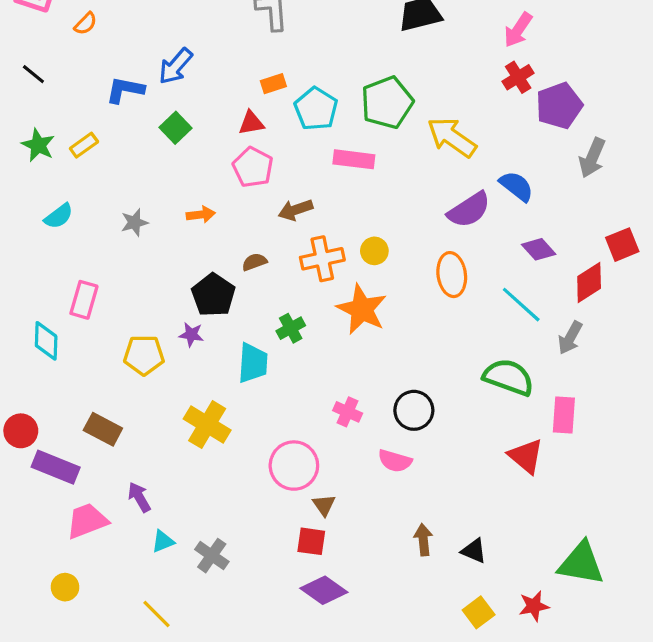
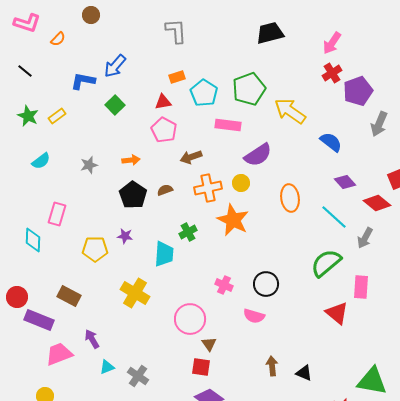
purple semicircle: (469, 210) -> (258, 155), moved
red diamond: (589, 282) -> (377, 203), turned 72
black pentagon: (213, 295) -> (133, 195), moved
green semicircle: (509, 377) -> (326, 263), turned -60

